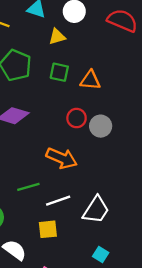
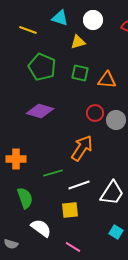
orange arrow: (62, 158) -> (82, 148), turned -80

